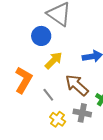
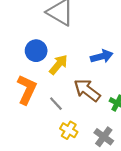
blue circle: (41, 36) -> (36, 51), moved
gray cross: (82, 113) -> (104, 137), moved, turned 30

